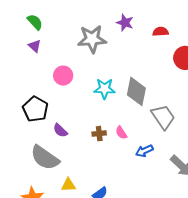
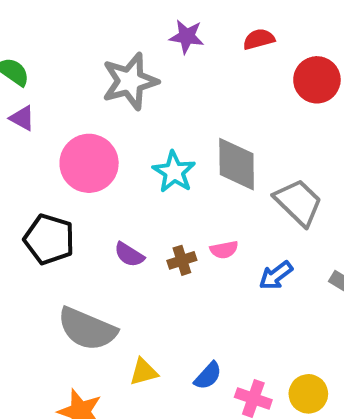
pink circle: (63, 76) -> (89, 163), size x1.5
cyan star: (105, 89) -> (174, 172), turned -30
purple semicircle: (60, 130) -> (129, 255), moved
pink semicircle: (121, 133) -> (224, 250), turned -56

